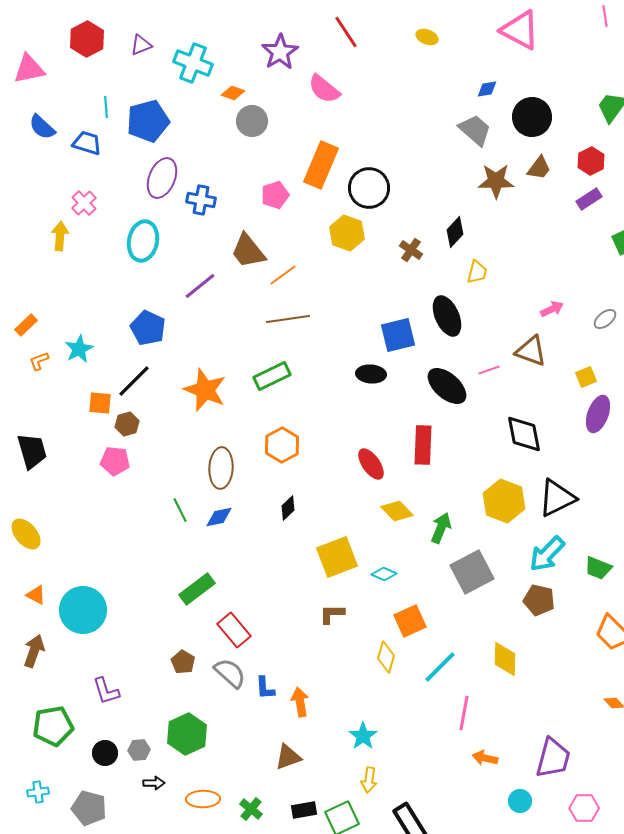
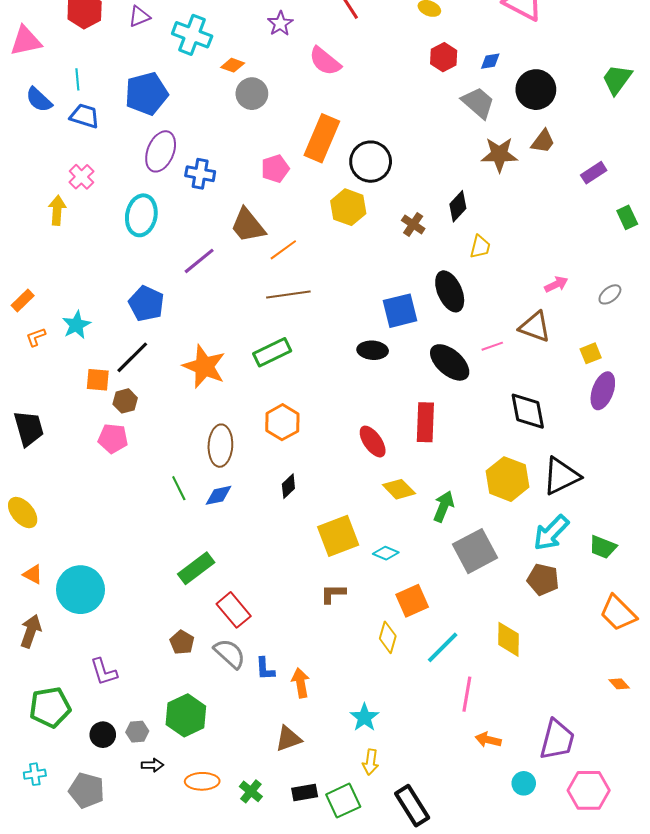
purple star: (280, 52) -> (280, 24), size x0.7
cyan line: (106, 107) -> (77, 79), moved
red hexagon: (591, 161) -> (444, 57), moved
pink hexagon: (584, 808) -> (589, 790), size x1.4

